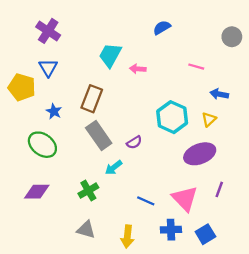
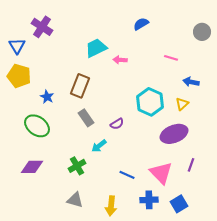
cyan trapezoid: (110, 55) -> (96, 48), turned 35
blue triangle: (48, 68) -> (17, 46), moved
gray rectangle: (99, 135) -> (86, 118), size x0.7

